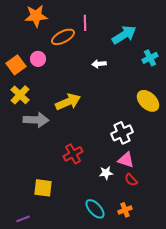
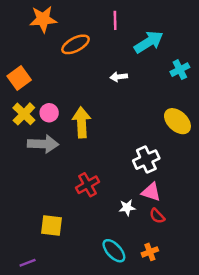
pink line: (85, 23) -> (115, 20), moved
pink circle: (38, 59) -> (49, 113), moved
yellow arrow: (68, 102) -> (82, 122), turned -70

